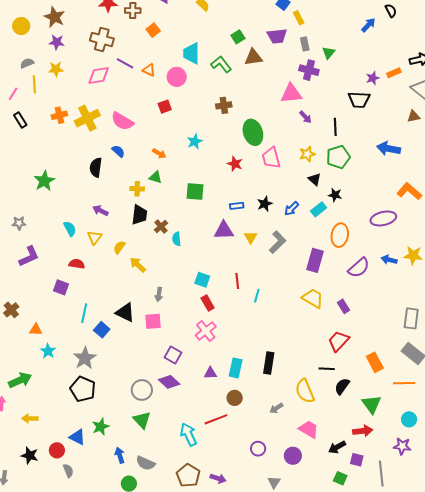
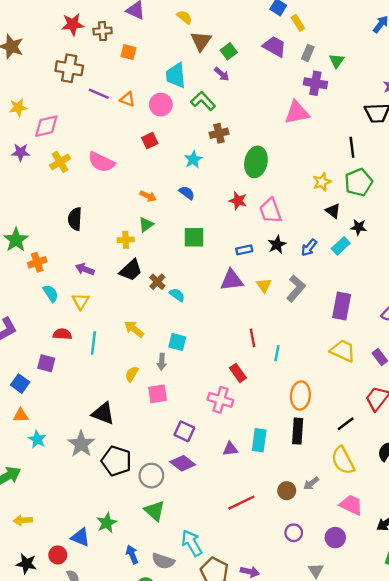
orange square: (153, 30) -> (128, 52), turned -32
purple trapezoid: (277, 36) -> (274, 46), turned -140
purple star: (57, 42) -> (21, 152), moved
gray rectangle: (305, 44) -> (308, 53), turned 40
brown triangle: (253, 57) -> (201, 41), moved, turned -42
green L-shape: (221, 64) -> (203, 101), moved
pink diamond: (99, 75) -> (46, 126), moved
orange cross: (59, 115) -> (37, 262), moved
purple arrow: (305, 117) -> (222, 74), moved
yellow cross: (87, 118) -> (60, 162), size x0.7
green ellipse: (253, 132) -> (256, 162), turned 35
cyan star: (195, 142) -> (193, 159), moved
blue semicircle: (118, 151) -> (187, 193), moved
pink trapezoid: (271, 158) -> (270, 211), moved
green triangle: (156, 177) -> (146, 225), turned -48
black trapezoid: (139, 215) -> (131, 270), turned 45
orange ellipse: (340, 235) -> (300, 396), moved
cyan semicircle: (177, 239) -> (177, 295), turned 136
yellow semicircle: (119, 247) -> (132, 374), moved
cyan square: (202, 280) -> (177, 342), moved
red rectangle: (208, 303) -> (238, 373), moved
black triangle: (125, 312) -> (103, 413), moved
cyan line: (84, 313) -> (93, 343), moved
blue square: (102, 330) -> (20, 384), moved
pink cross: (206, 331) -> (220, 400), turned -30
black line: (327, 369) -> (346, 424), moved, turned -35
black pentagon: (83, 389) -> (116, 461), moved
brown circle: (235, 398) -> (287, 491), moved
cyan arrow: (188, 434) -> (192, 543), moved

